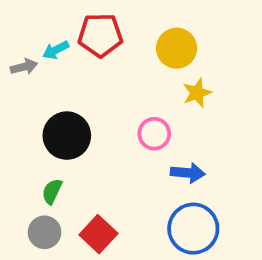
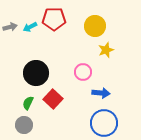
gray arrow: (24, 67) -> (10, 27), moved
red square: (98, 234) -> (53, 99), moved

